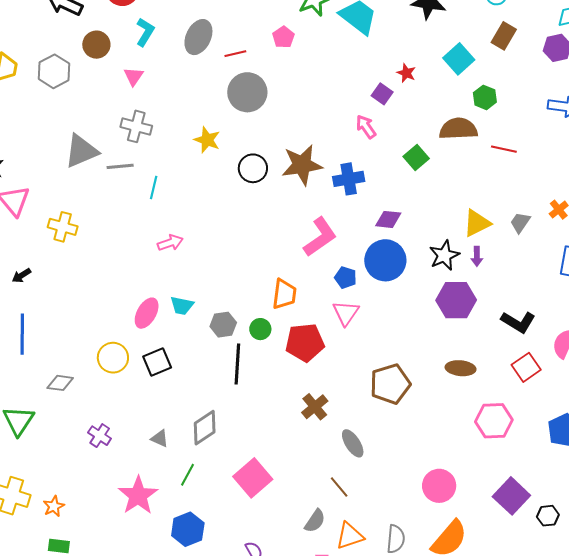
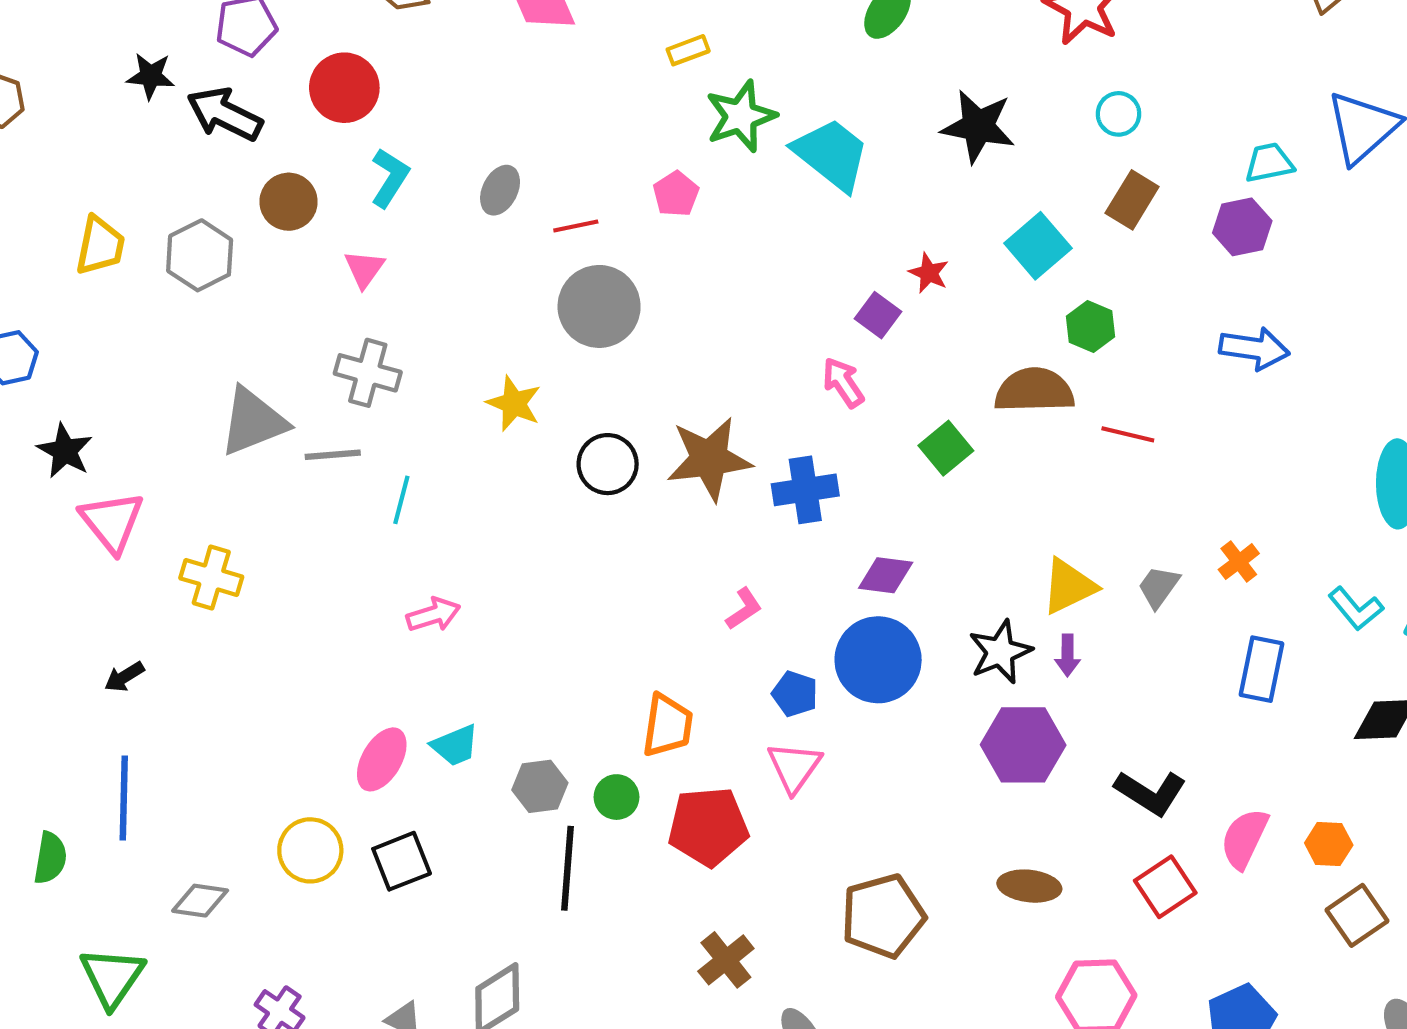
gray ellipse: (198, 37) -> (500, 190), size x0.7
pink L-shape: (320, 237) -> (744, 609), size x0.5
cyan trapezoid: (182, 306) -> (455, 745), turned -35

